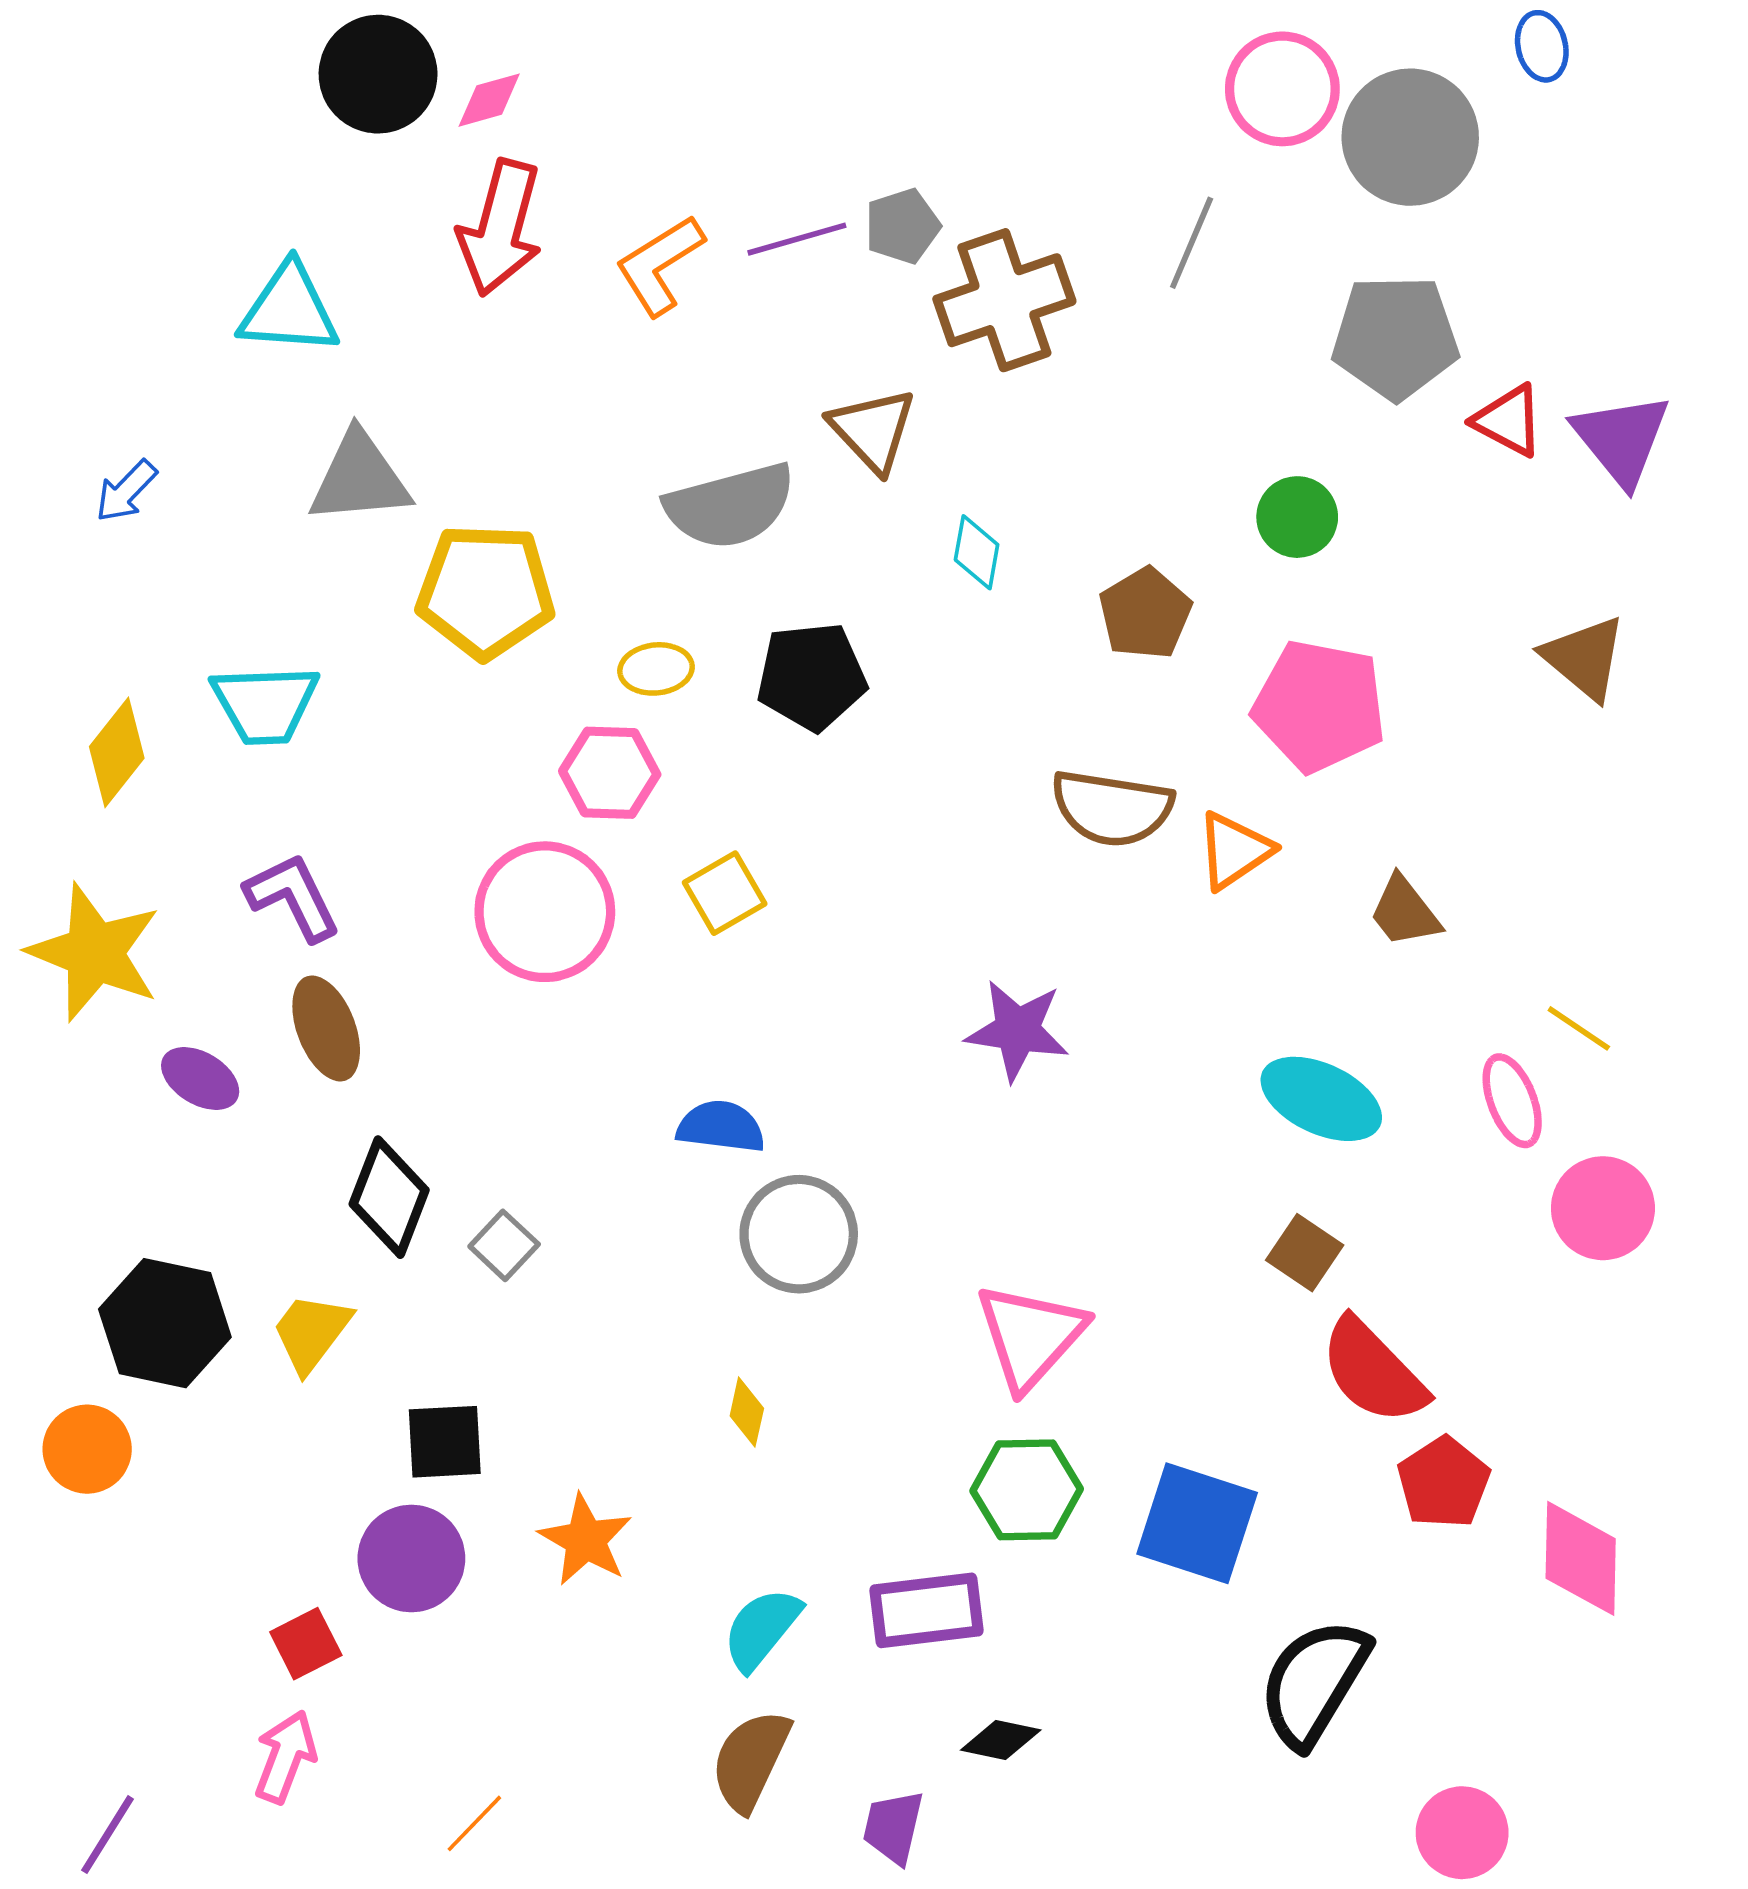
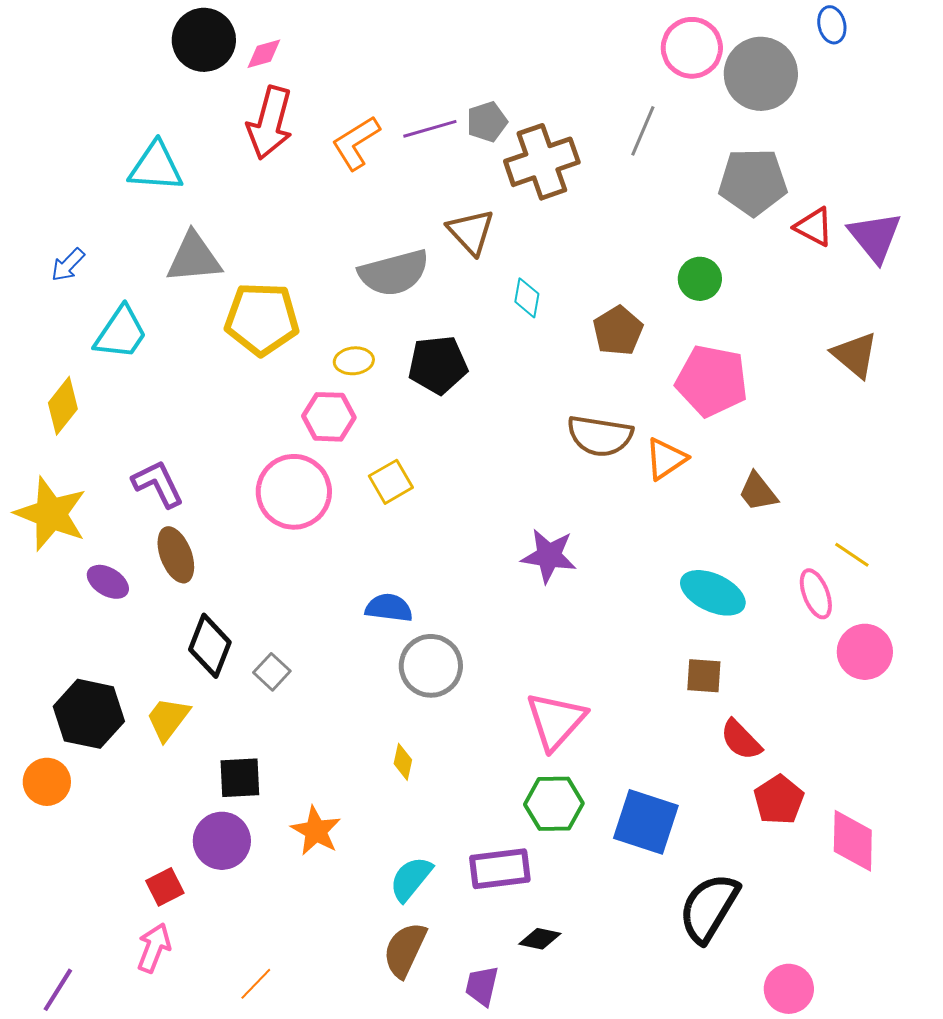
cyan trapezoid: (265, 704) -> (121, 333), moved, turned -54
brown square: (1305, 1253) -> (704, 676), turned -30
red semicircle: (1373, 1371) -> (741, 740), size x0.7

